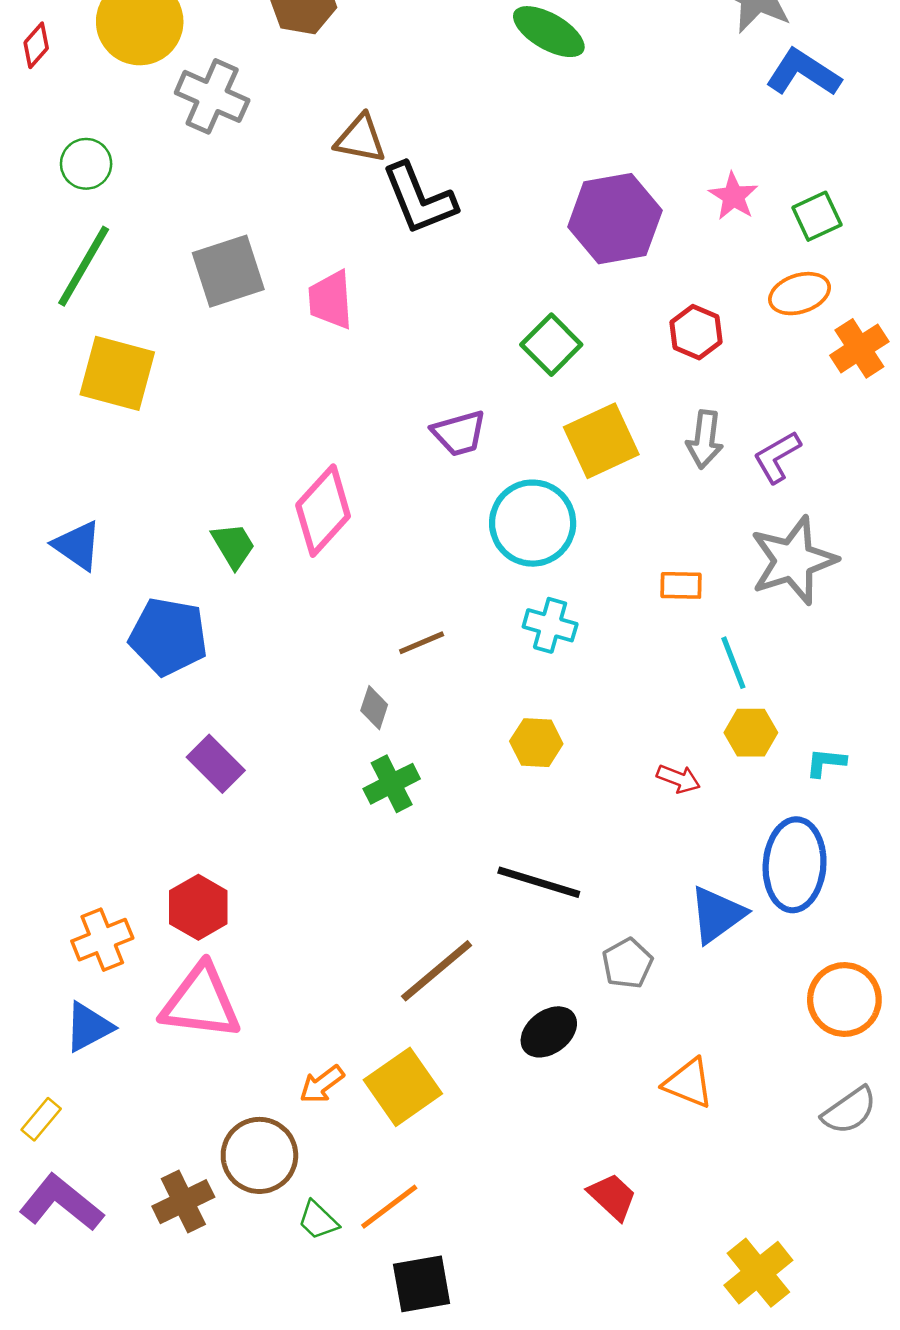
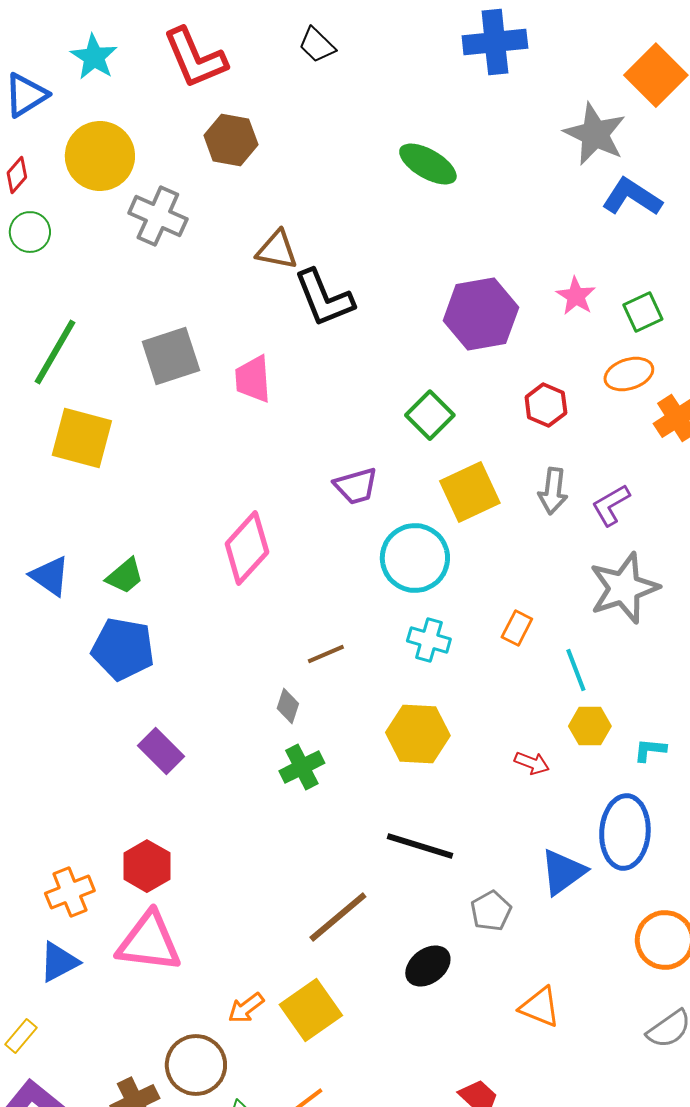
green circle: (86, 164) -> (30, 232), moved
green trapezoid: (233, 545) -> (125, 576), moved, turned 81
orange rectangle: (681, 585) -> (517, 628), moved, turned -64
yellow hexagon: (536, 743) -> (418, 734), size x1.5

